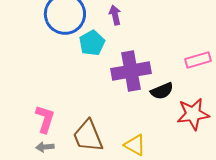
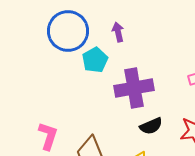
black semicircle: (162, 91) -> (151, 126), moved

